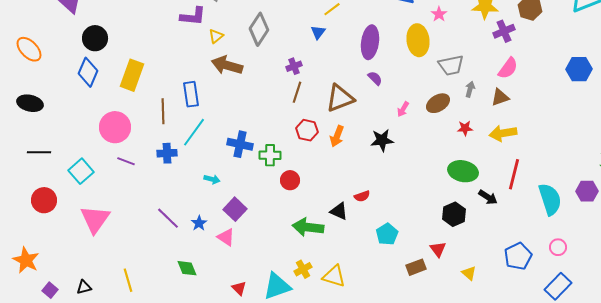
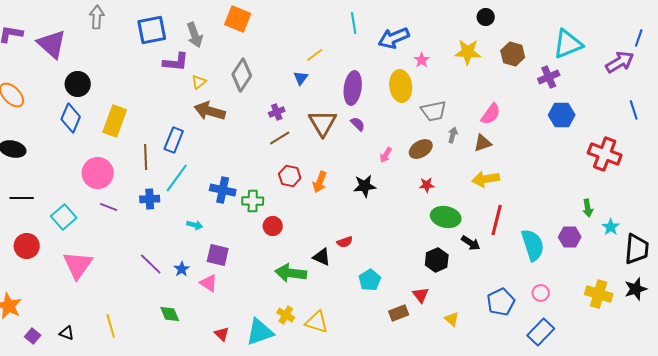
purple cross: (504, 31) -> (549, 77), moved
brown line: (297, 92) -> (280, 138), turned 40
blue rectangle: (191, 94) -> (174, 140), turned 30
brown triangle: (340, 98) -> (323, 123), moved, turned -40
red star: (465, 128) -> (427, 185), moved
purple square: (235, 209) -> (218, 255), turned -30
yellow cross: (303, 269) -> (286, 315), turned -30
black triangle: (84, 287) -> (67, 333), turned 35

